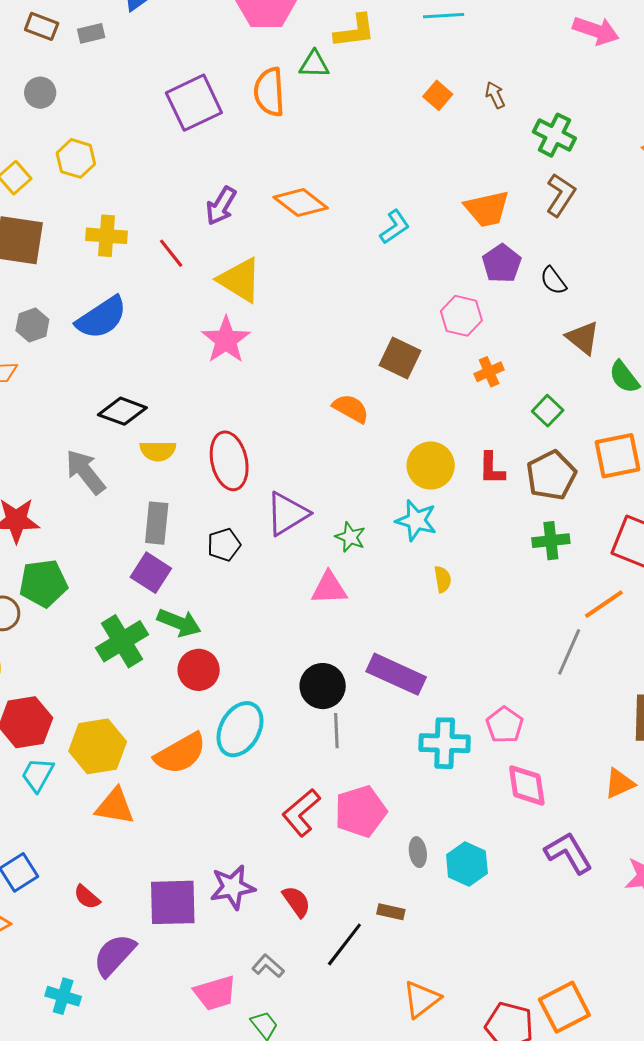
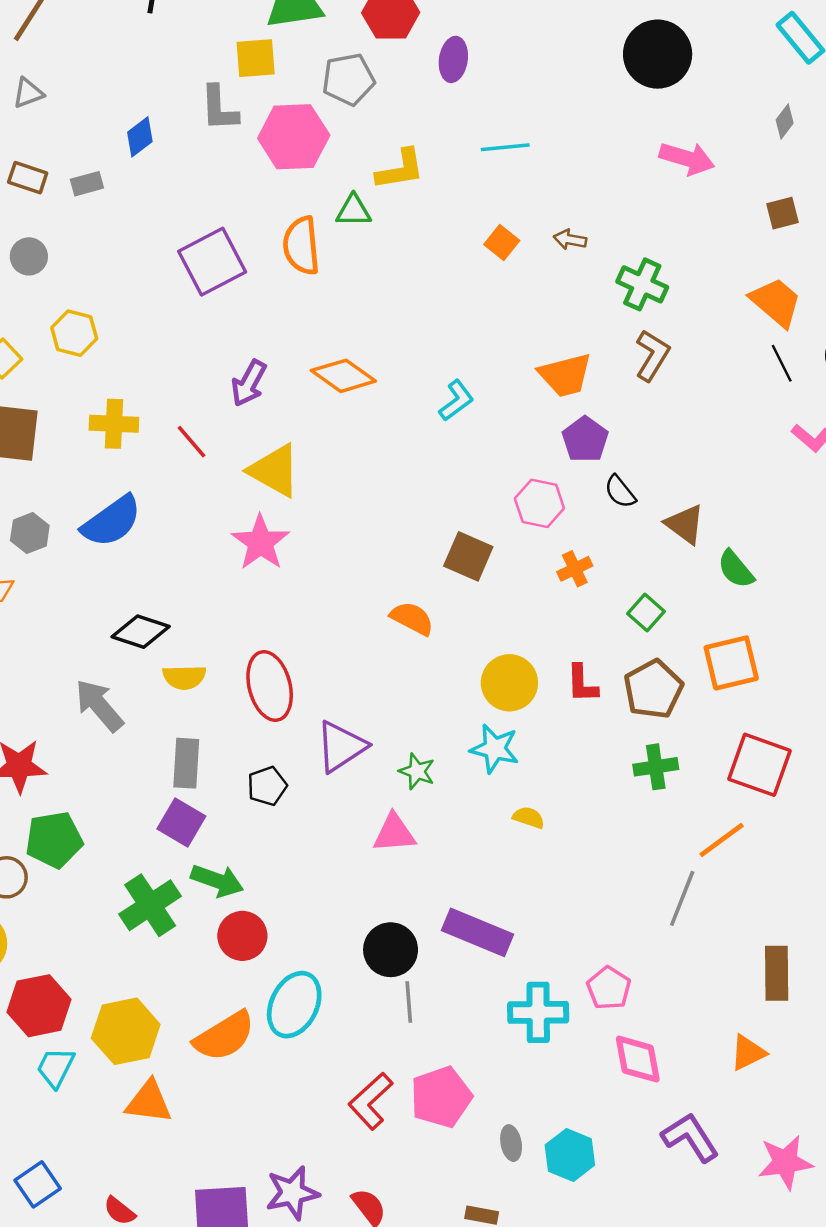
brown arrow: (495, 95) -> (570, 239), turned -52
black semicircle: (553, 281) -> (620, 492), moved
yellow semicircle: (443, 579) -> (529, 817), turned -60

